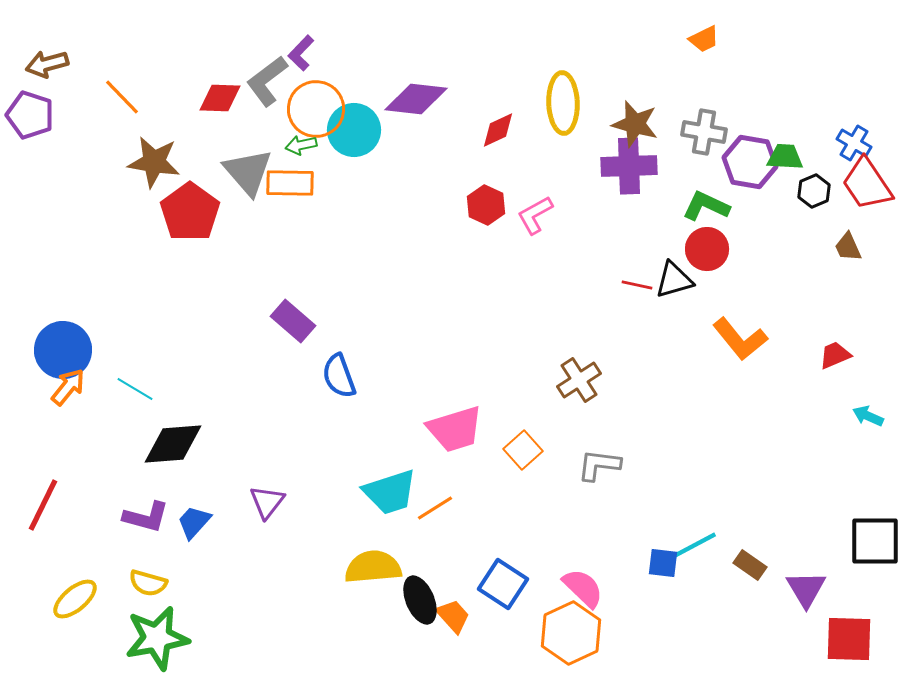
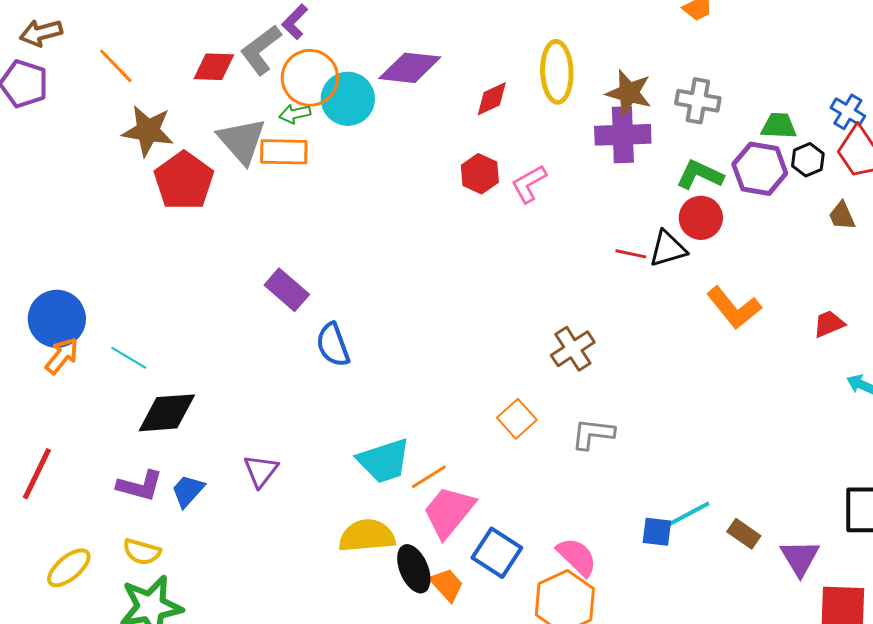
purple hexagon: (750, 162) -> (760, 169), moved
pink trapezoid: (455, 429) -> (449, 512), moved, turned 146

